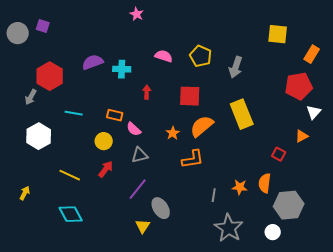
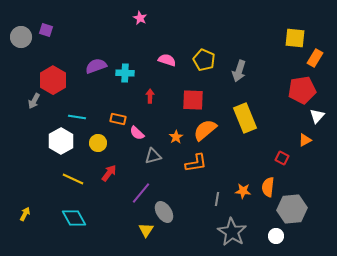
yellow square: (278, 34) -> (295, 38), moved
white hexagon: (39, 136) -> (61, 141), moved
yellow circle: (104, 141) -> (98, 143), moved
gray triangle: (140, 155) -> (153, 156), moved
yellow arrow: (25, 193) -> (25, 214), moved

